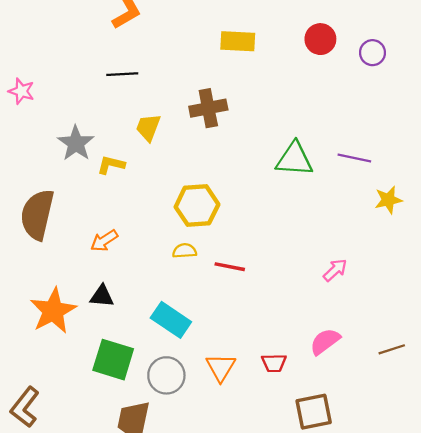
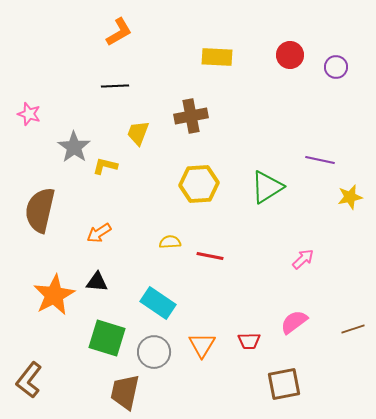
pink star: (21, 91) -> (29, 114), moved
green triangle: (294, 159) -> (267, 187), moved, turned -36
yellow hexagon: (197, 206) -> (199, 184), moved

